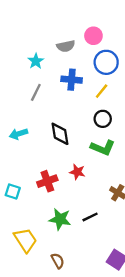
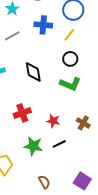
gray line: (36, 92) -> (12, 36), turned 35
red star: (77, 172) -> (53, 121), moved
brown semicircle: (58, 261) -> (44, 182), moved

